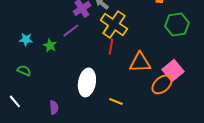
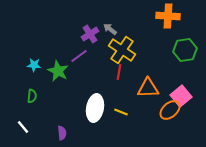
green star: (50, 45) -> (58, 71), size x1.5
green semicircle: (24, 70) -> (32, 96), turned 72
yellow line: (116, 101) -> (121, 112), moved

